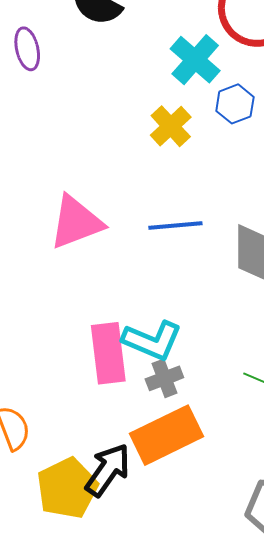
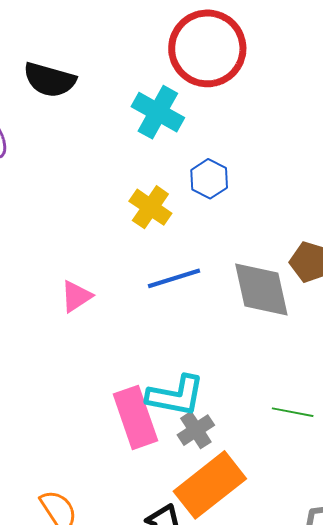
blue hexagon: (235, 104) -> (209, 179), moved
yellow cross: (171, 126) -> (150, 207), moved
pink triangle: (76, 222) -> (76, 296), size x0.6

